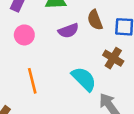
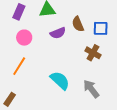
cyan semicircle: (84, 79) -> (60, 80), moved
orange line: (32, 81) -> (19, 66), moved, turned 48

